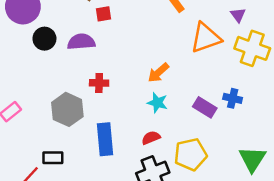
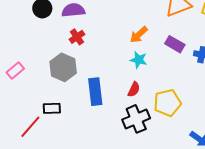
red cross: (99, 83) -> (77, 37), moved, turned -35
purple rectangle: (205, 107) -> (175, 44), moved
red semicircle: (151, 138) -> (134, 89), turned 140

